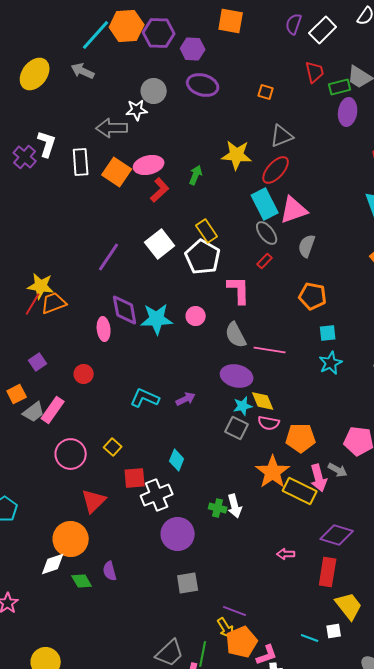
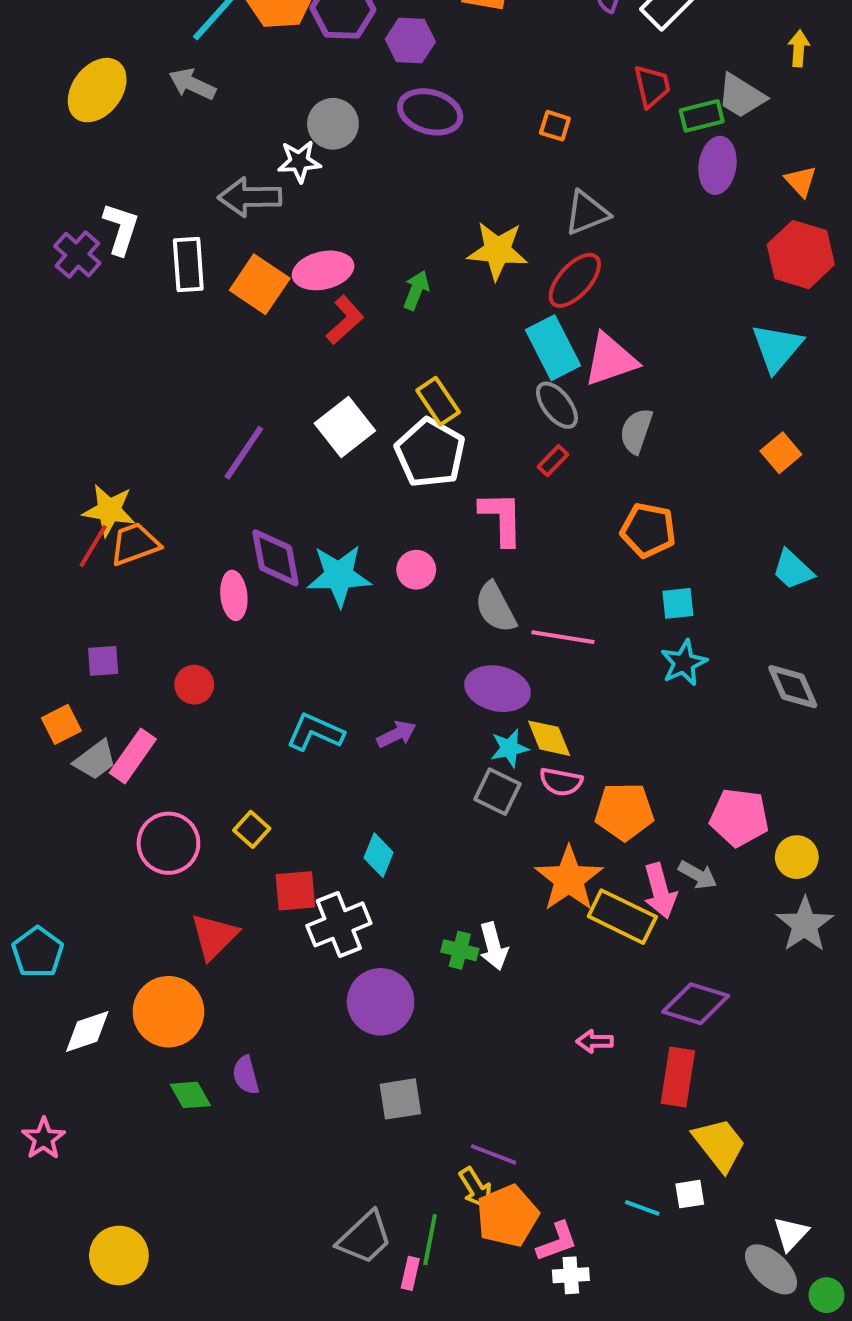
purple square: (38, 362) -> (103, 661), turned 30
white diamond: (53, 564) -> (87, 1032), moved

